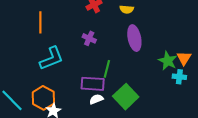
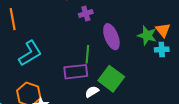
purple cross: (89, 38) -> (86, 13), moved, turned -32
purple ellipse: (134, 38) -> (111, 37), moved
white semicircle: (96, 99) -> (92, 92), moved

